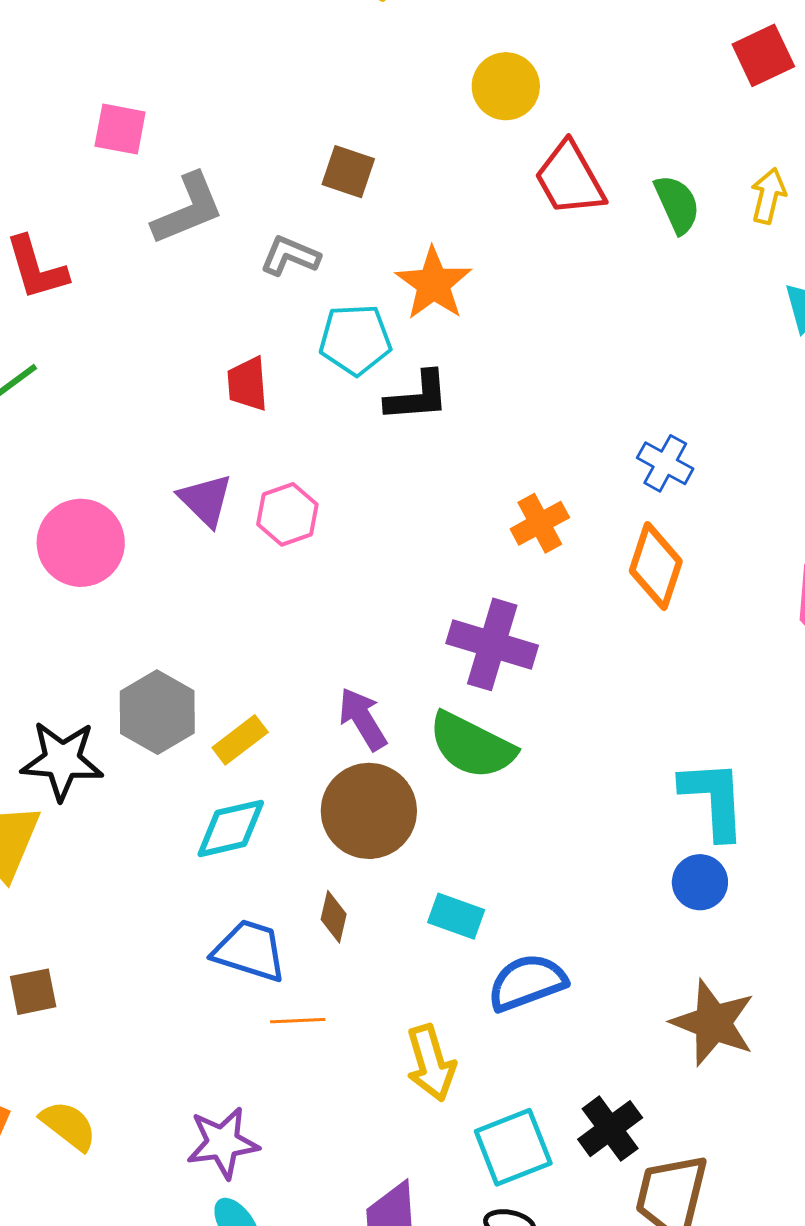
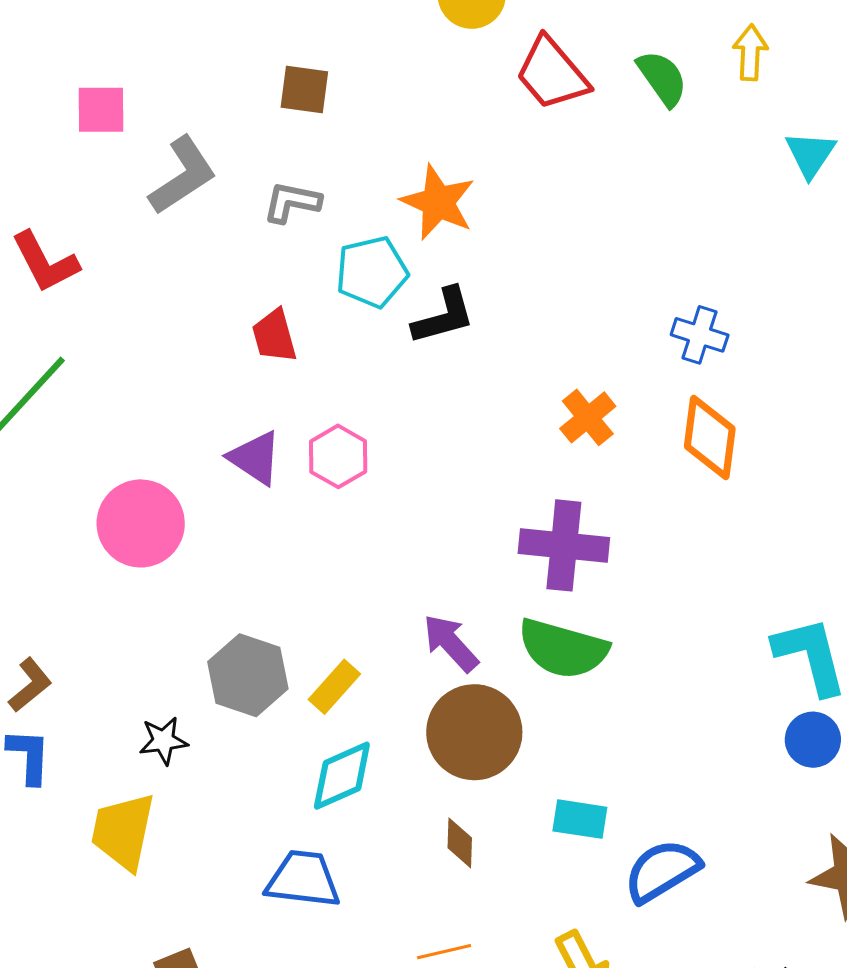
brown square: (348, 172) -> (304, 90), moved
black star: (62, 760) -> (163, 741), size x0.6
blue trapezoid: (250, 951) -> (303, 879), moved

